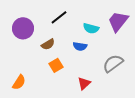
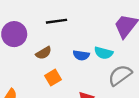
black line: (59, 17) -> (57, 21), turned 30
cyan semicircle: (91, 28) -> (104, 53), moved

